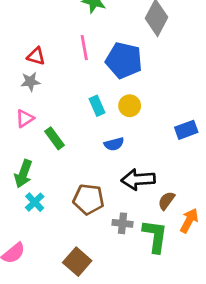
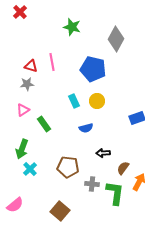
pink line: (84, 48) -> (52, 62), moved
black arrow: (138, 179) -> (103, 153), size x0.6

